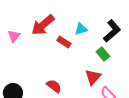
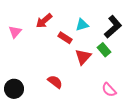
red arrow: (43, 25) -> (44, 21), size x0.7
red triangle: (93, 77) -> (83, 57), moved

